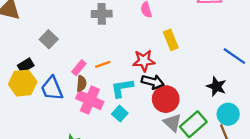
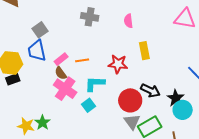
black rectangle: (26, 65) -> (13, 79), moved
black arrow: (153, 82) -> (150, 90), moved
brown semicircle: (81, 84) -> (61, 73), turned 128
blue trapezoid: (52, 88) -> (37, 51), moved
cyan circle: (228, 114) -> (183, 110), moved

